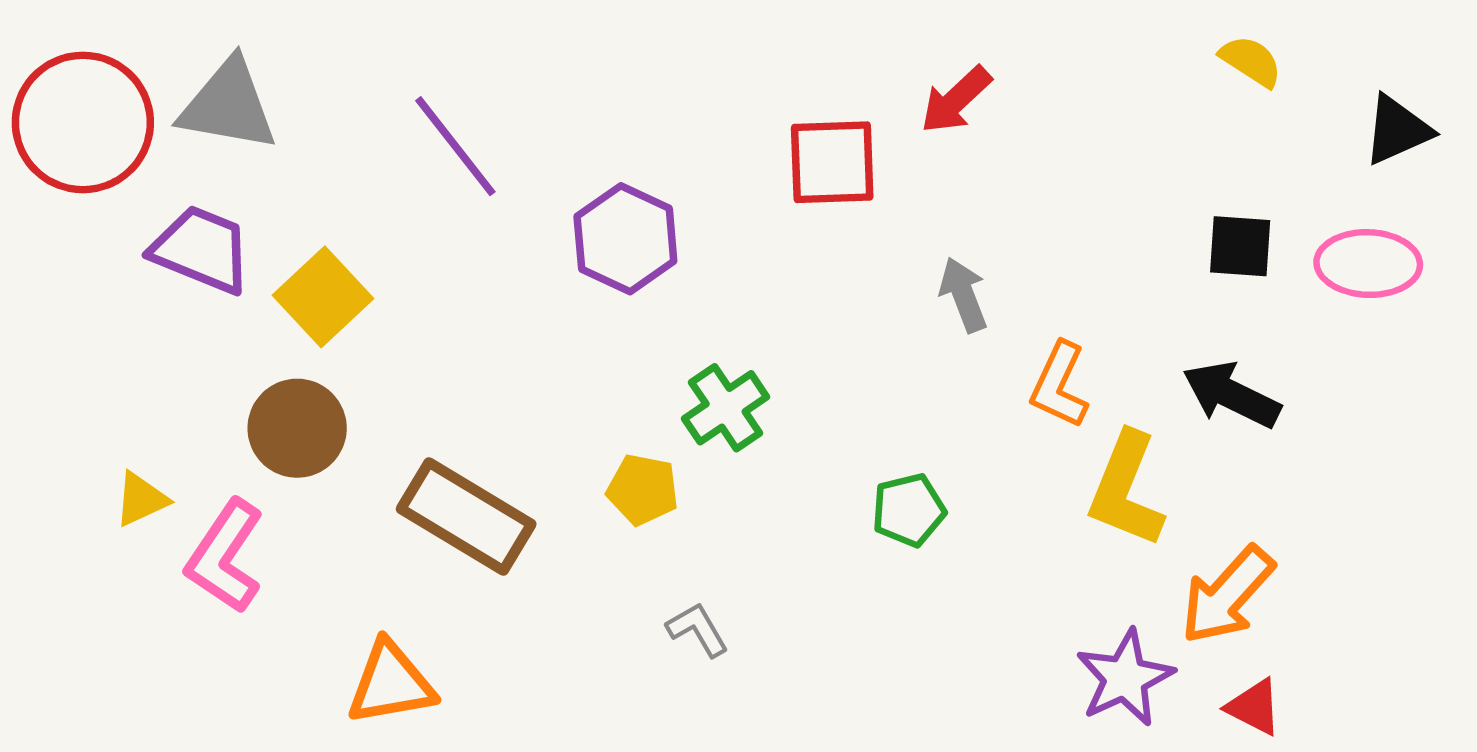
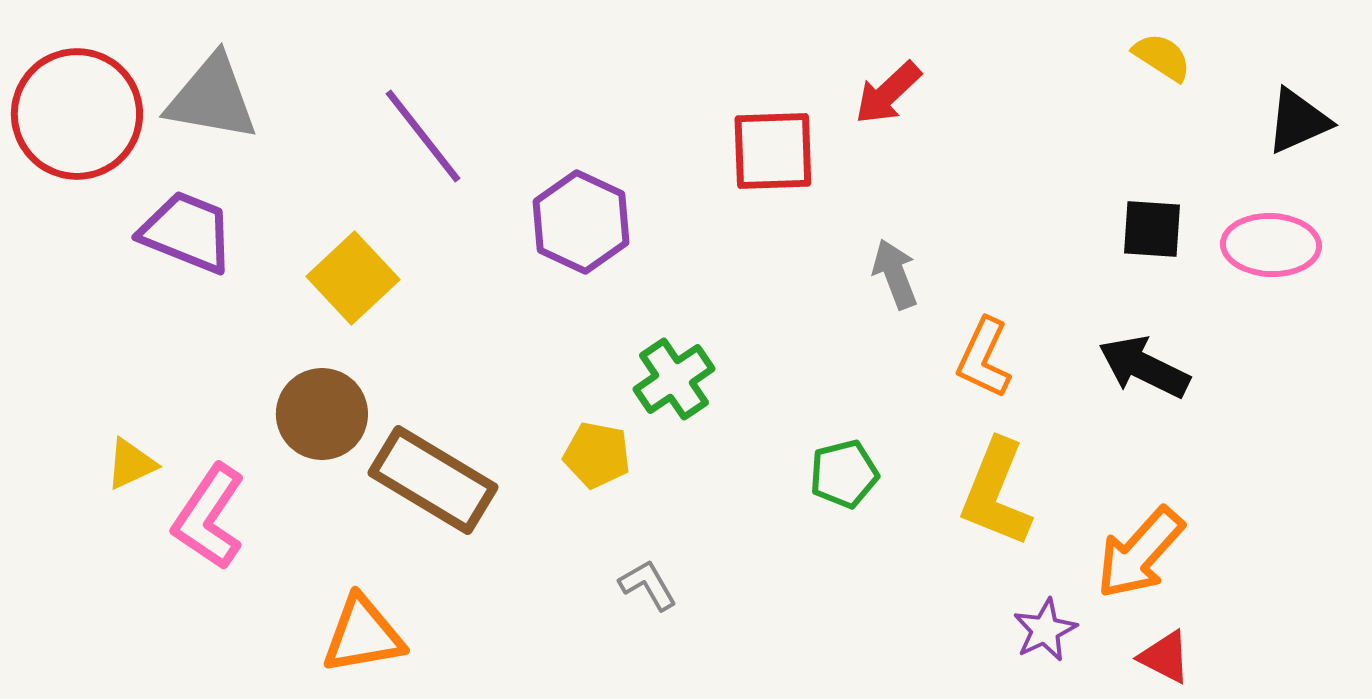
yellow square: (323, 297) -> (353, 278), moved
brown circle: (297, 428) -> (322, 414), moved
yellow L-shape: (1126, 490) -> (996, 493), moved
purple star: (1125, 678) -> (1045, 630), size x0.7

